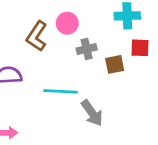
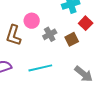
red square: (140, 48) -> (86, 23), turned -32
gray arrow: (92, 113) -> (84, 74), moved

